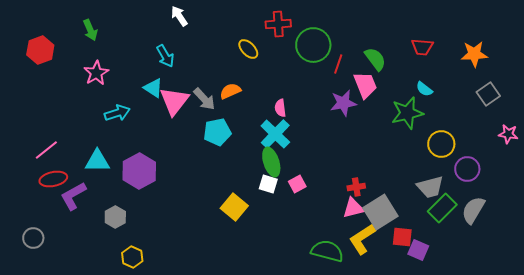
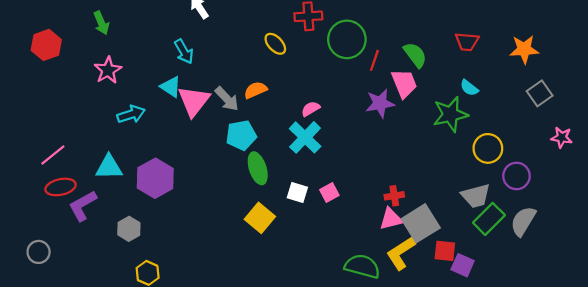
pink semicircle: (280, 108) -> (311, 109), turned 66
green ellipse: (271, 162) -> (258, 168), moved

